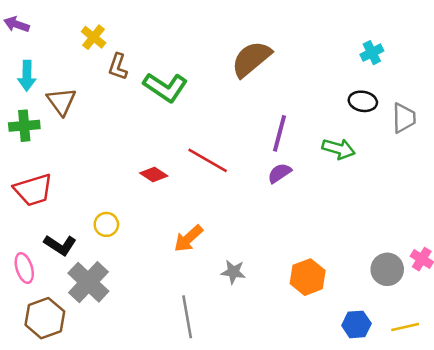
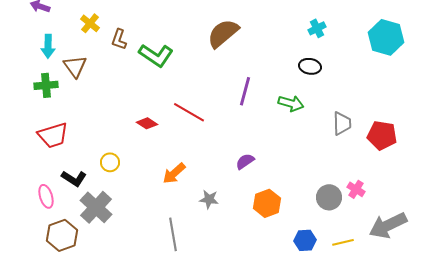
yellow cross: (94, 37) -> (90, 23), moved
gray trapezoid: (404, 118) -> (342, 123), moved
purple semicircle: (279, 173) -> (245, 161), moved

